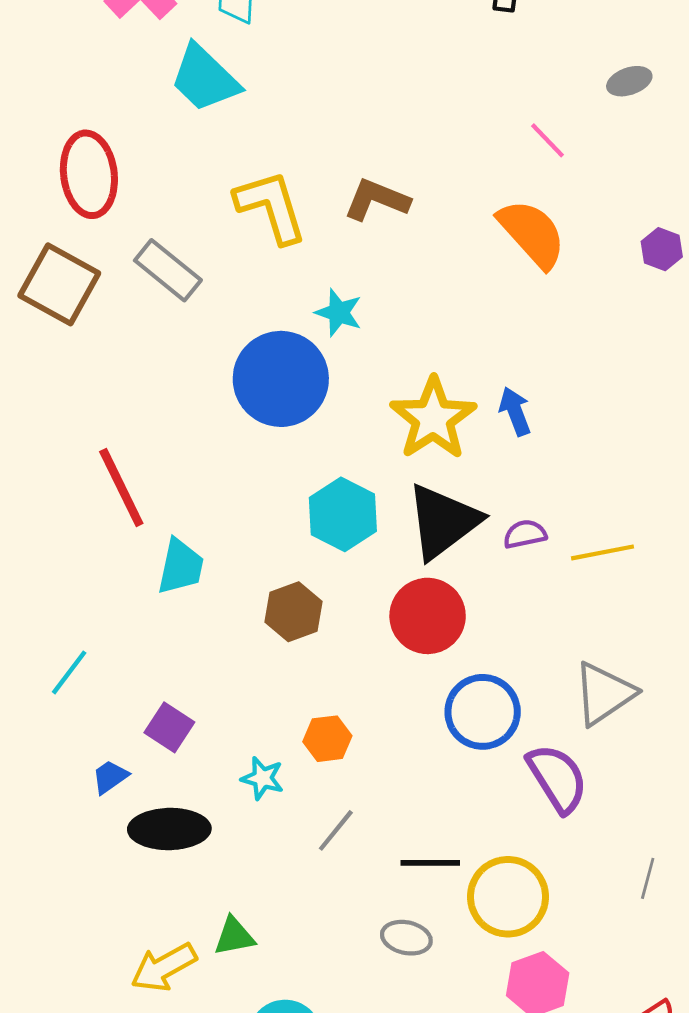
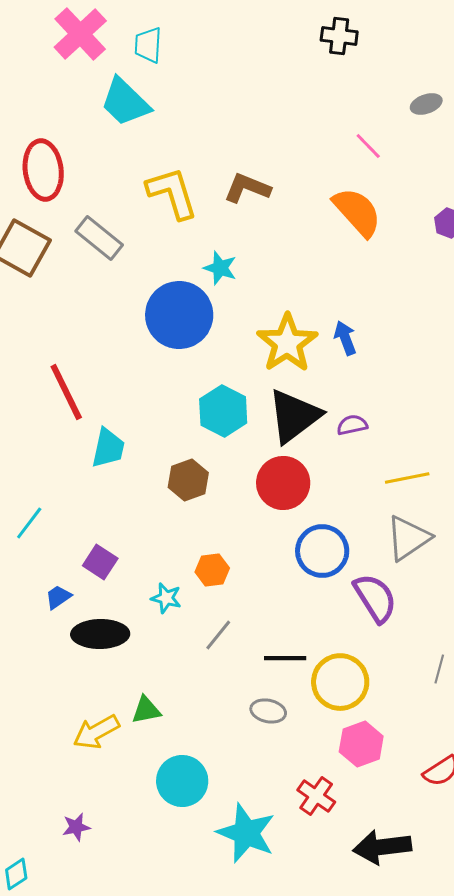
yellow line: (603, 552) -> (407, 478), moved

